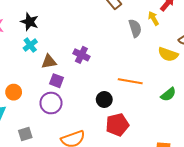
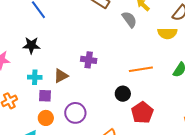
cyan cross: (30, 45) -> (35, 77), moved, turned -32
purple square: (56, 81) -> (45, 96), moved
orange circle: (14, 92) -> (46, 118), moved

